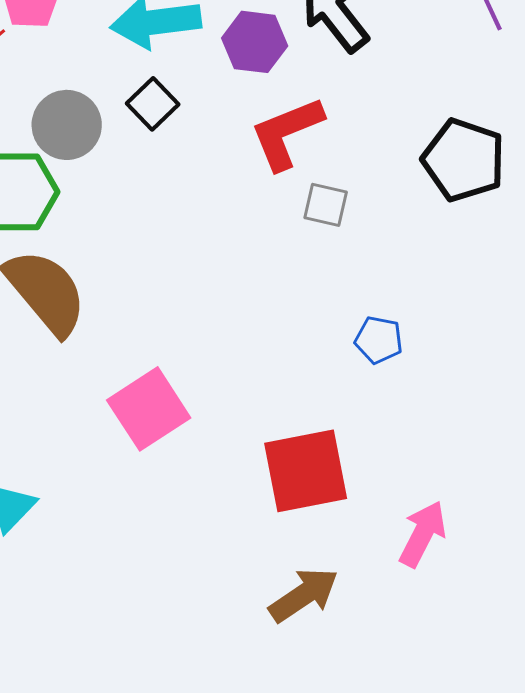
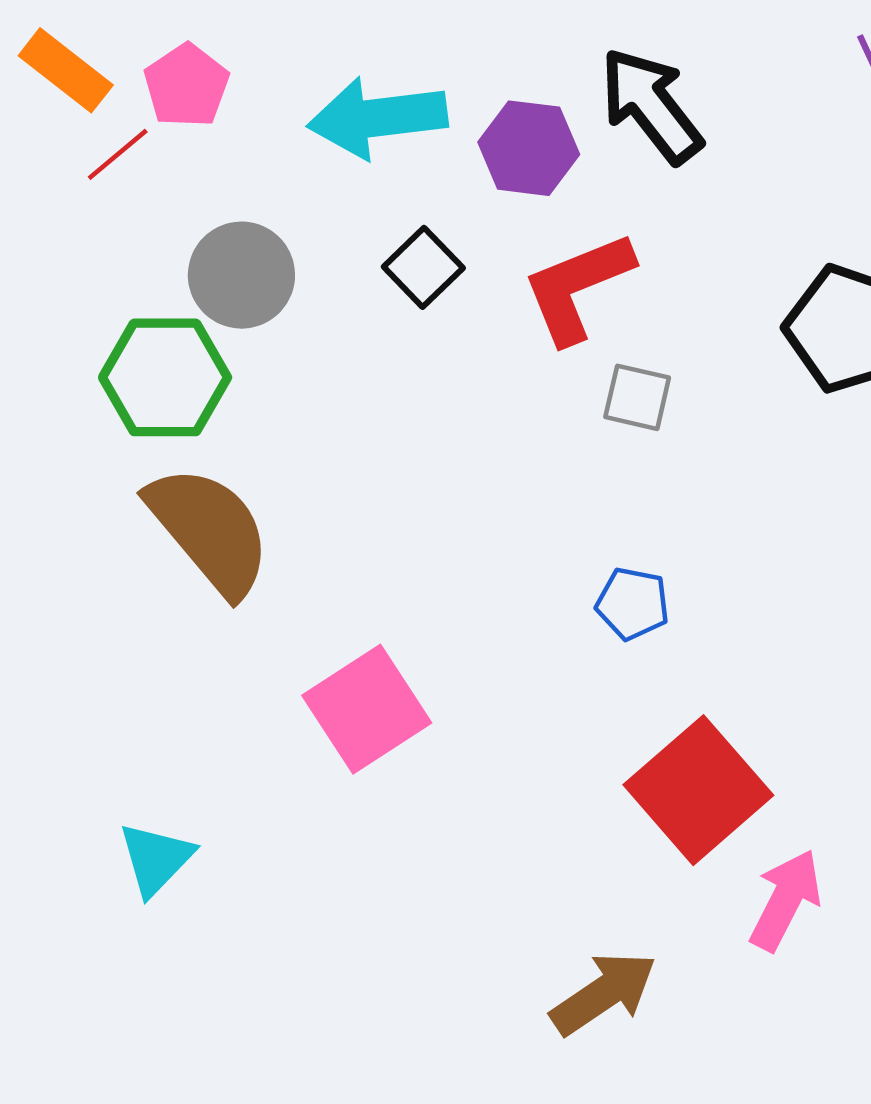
black square: (153, 104) -> (423, 267), moved
blue pentagon: (379, 340) -> (633, 604), moved
red square: (306, 471) -> (698, 790), moved, turned -30

